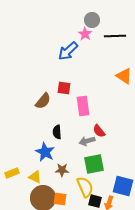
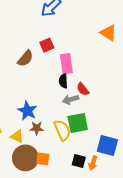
red square: (64, 88) -> (47, 45), turned -32
black semicircle: (57, 132) -> (63, 81), moved
brown star: (62, 170) -> (37, 128), moved
yellow semicircle: (85, 187) -> (62, 130), moved

